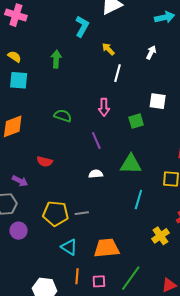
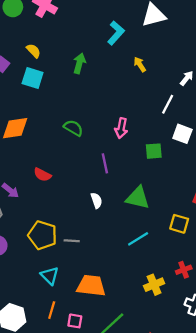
white line: (118, 73) -> (168, 104), moved
white semicircle: (96, 174) -> (96, 200), turned 64
cyan line: (138, 199) -> (138, 239), turned 30

